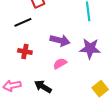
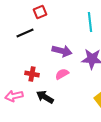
red cross: (25, 51) -> (32, 74), moved

